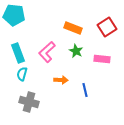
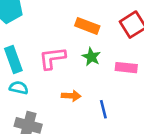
pink L-shape: (47, 52) -> (52, 58), turned 35
cyan semicircle: (22, 74) -> (19, 88), turned 88

